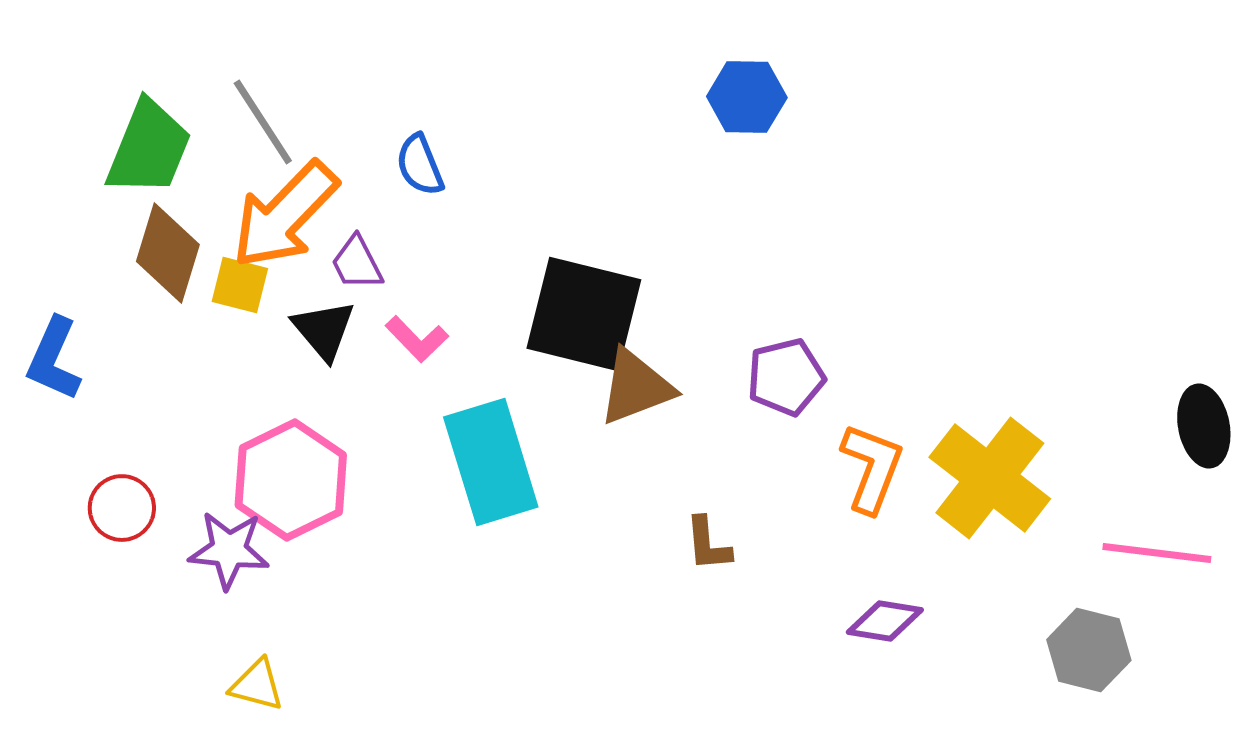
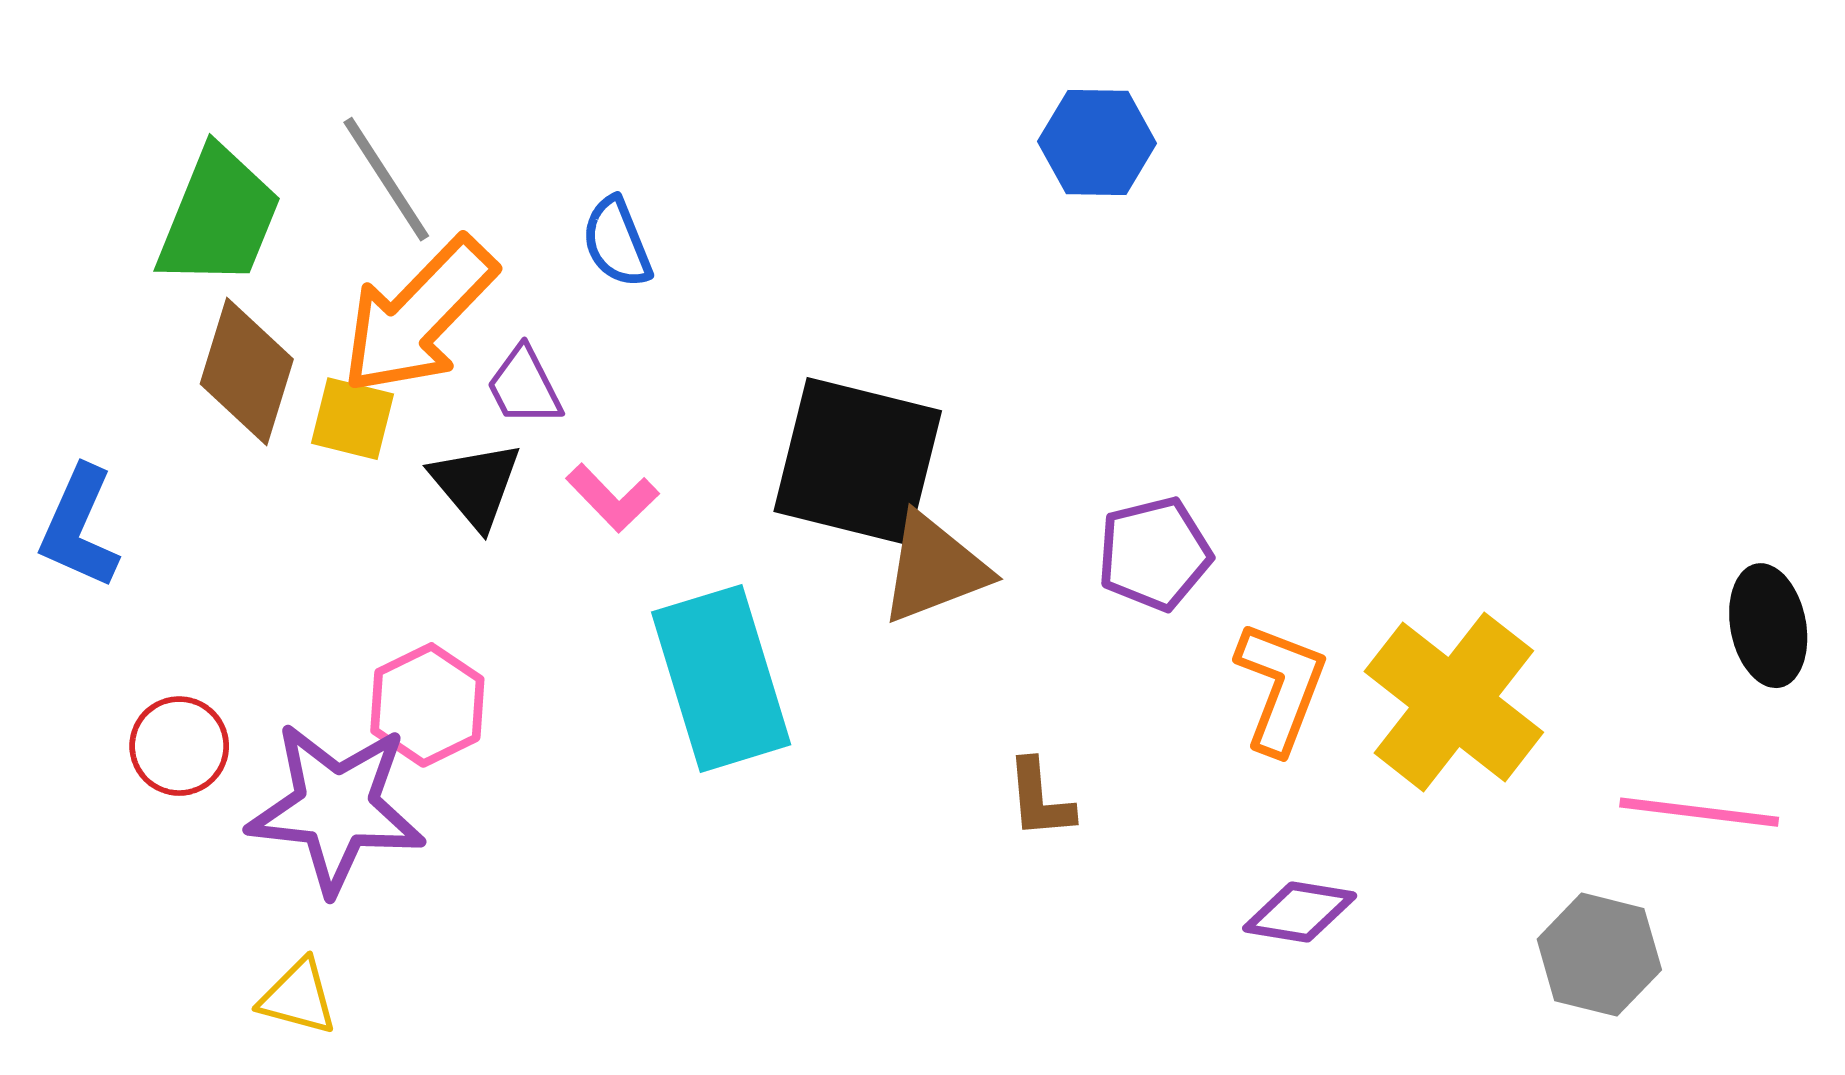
pink hexagon: (291, 480) -> (427, 705), size x0.7
purple star: (229, 550) -> (336, 808), size x1.5
yellow triangle: (257, 685) -> (298, 997), moved

